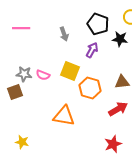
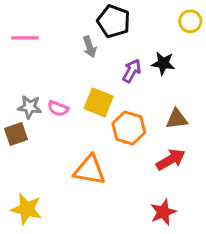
black pentagon: (98, 24) -> (114, 21), moved
black star: (120, 39) -> (163, 63), moved
yellow star: (22, 142) -> (27, 209), size x1.5

